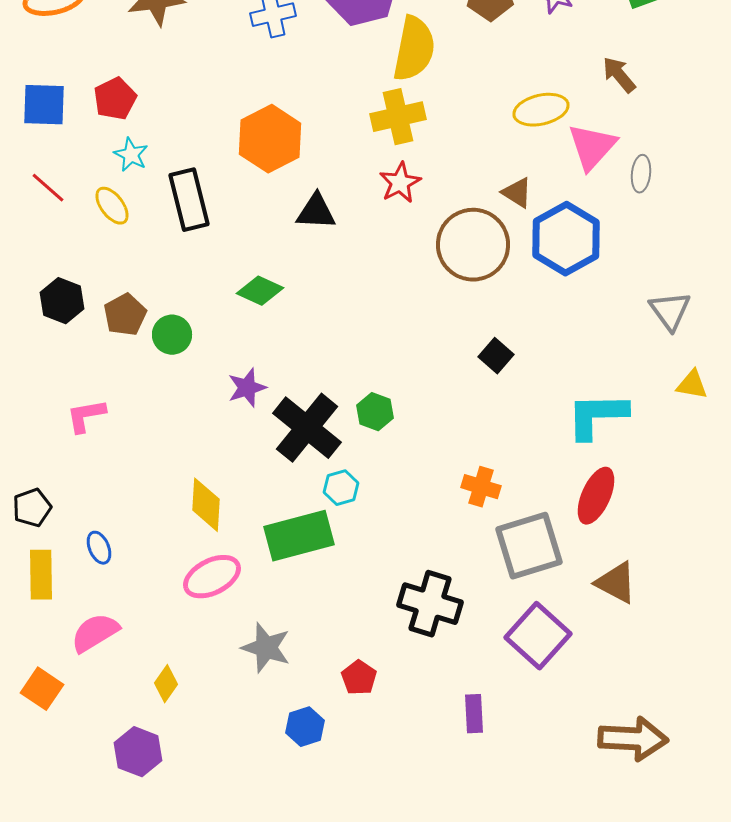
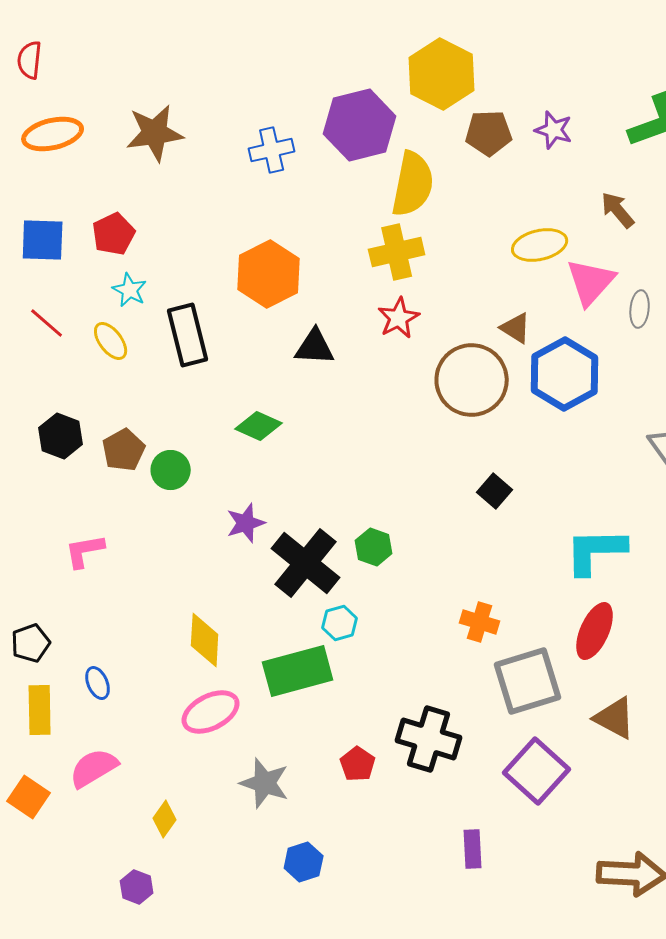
red pentagon: (359, 678) -> (358, 764), moved
orange square: (42, 689) -> (29, 797), moved
purple hexagon: (138, 752) -> (137, 887), size x0.7

